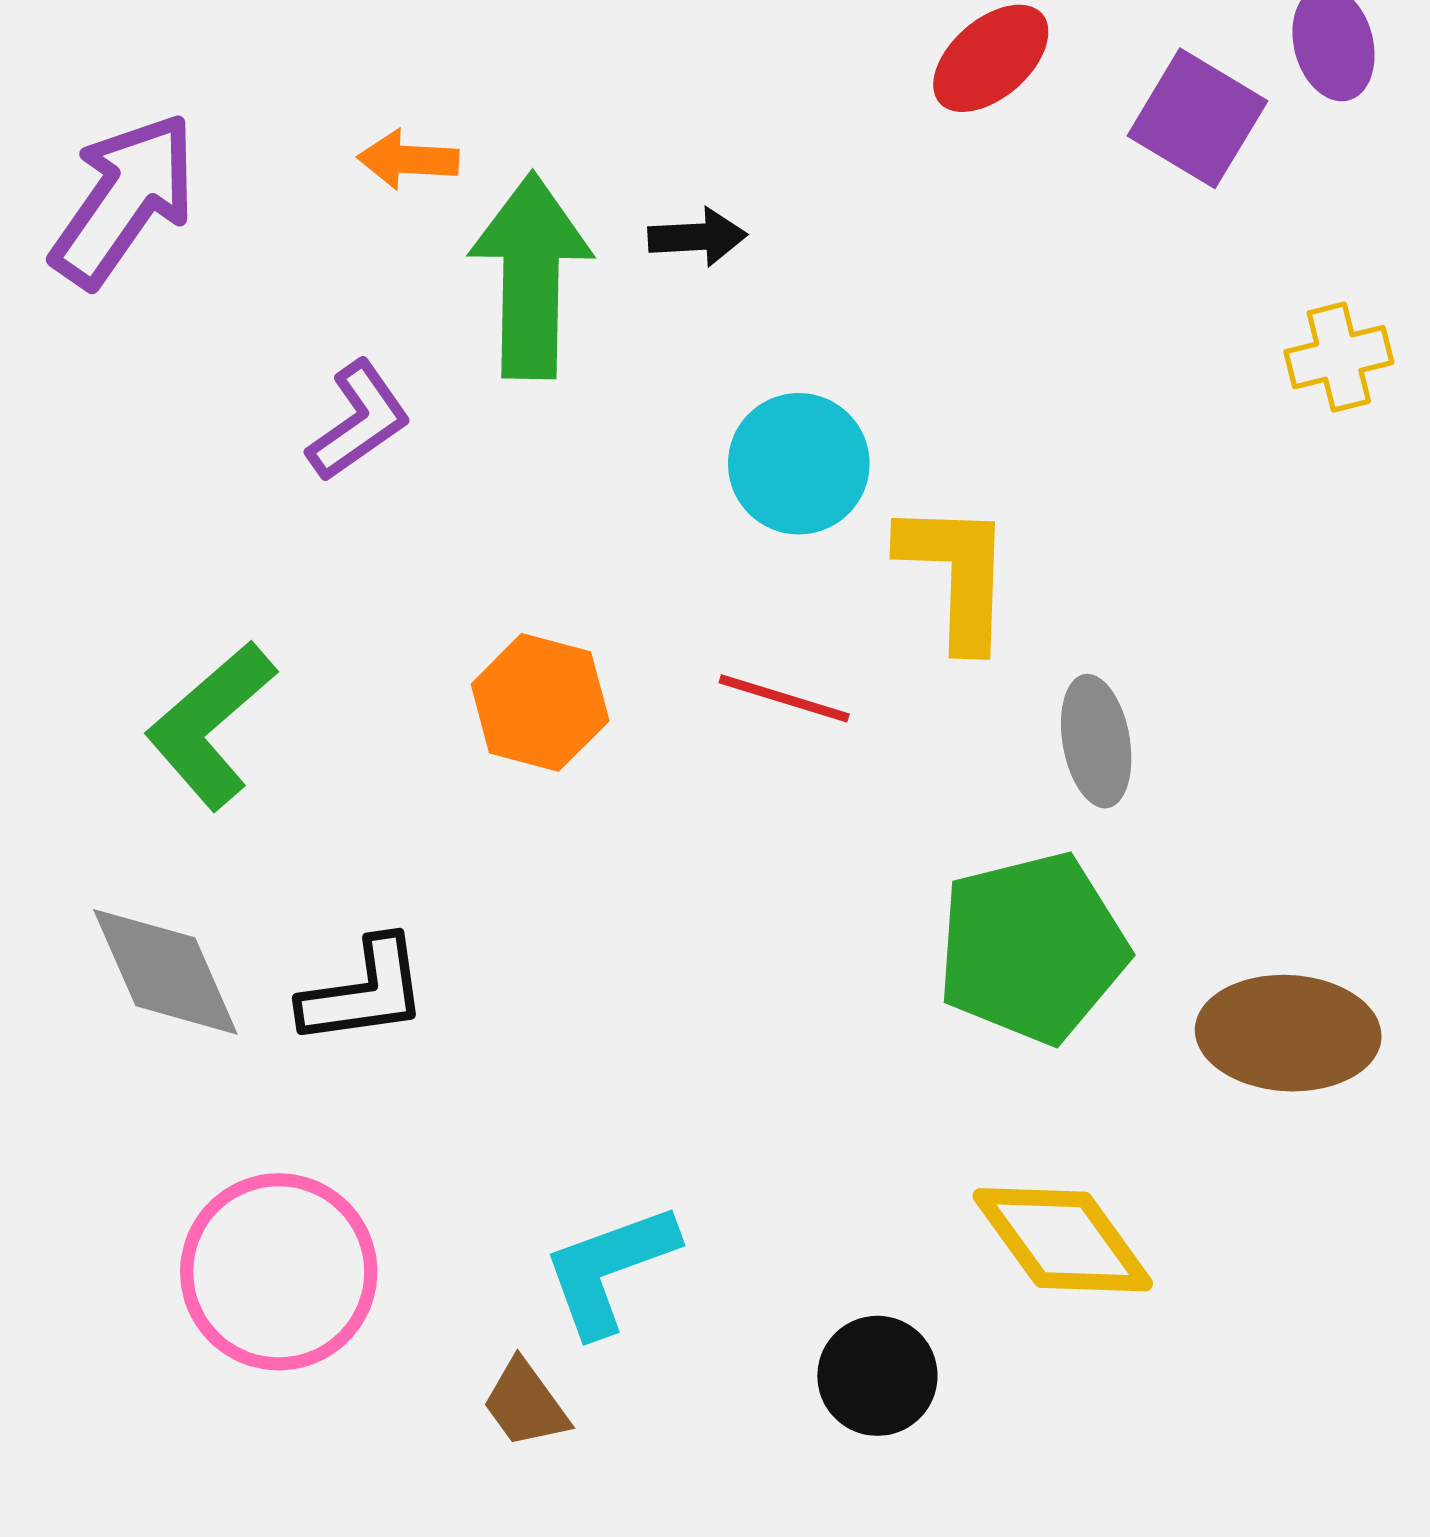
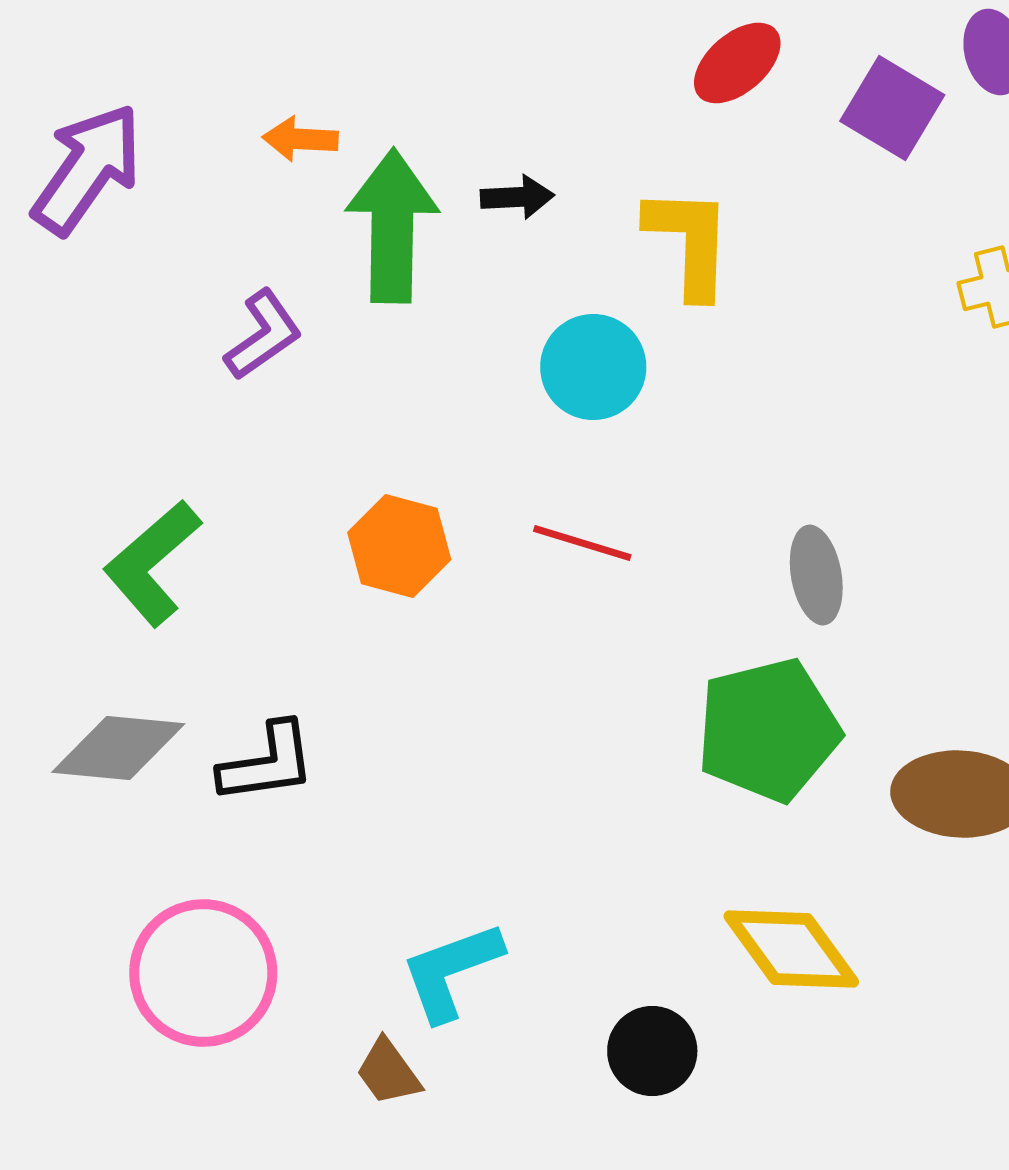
yellow L-shape: (956, 574) -> (689, 242), moved
gray diamond: (165, 972) -> (118, 748), turned -61

